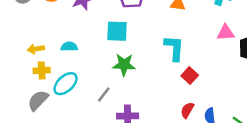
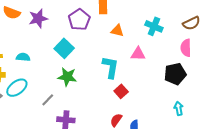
cyan square: (117, 31) -> (64, 48), turned 36
pink triangle: (226, 33) -> (138, 54), moved

